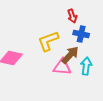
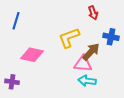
blue cross: (81, 34) -> (111, 37), moved
cyan arrow: (86, 66) -> (87, 81), moved, turned -90

